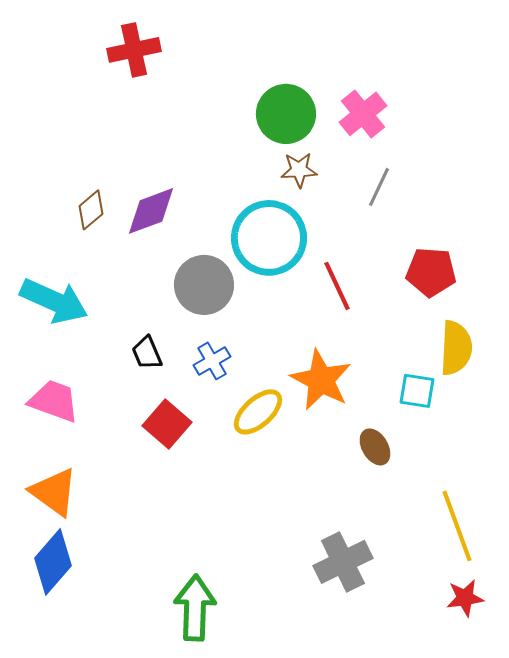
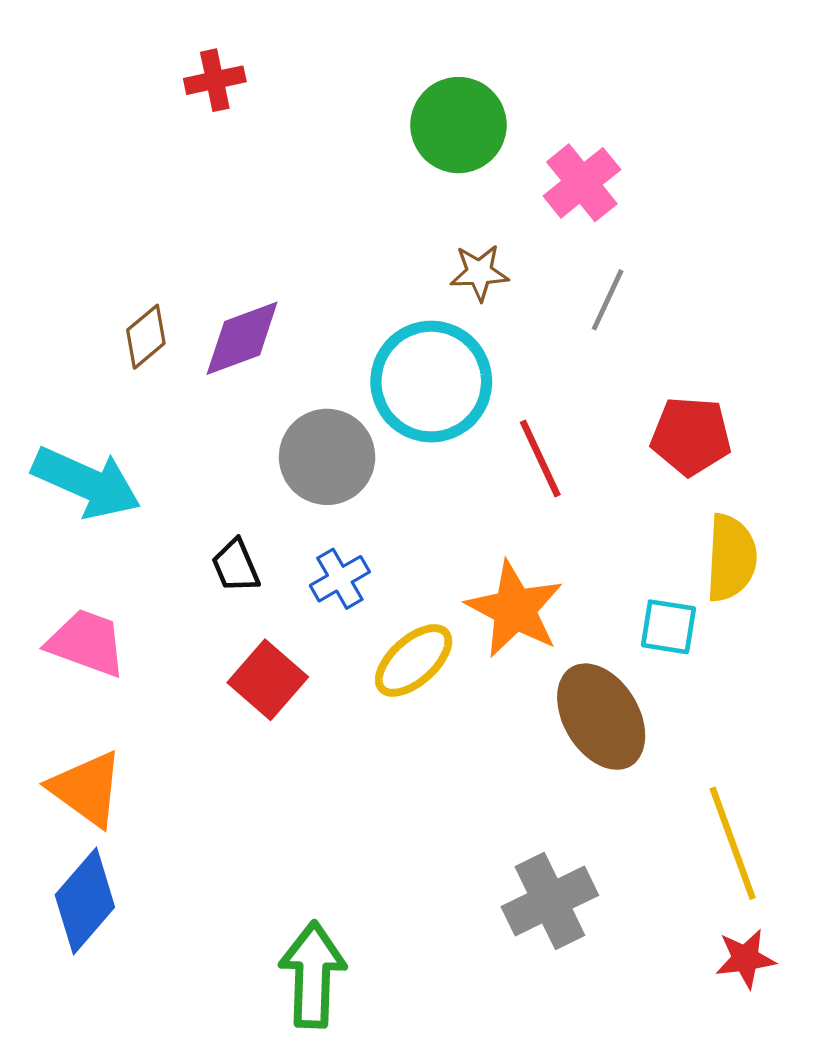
red cross: (134, 50) -> (215, 80), size x0.7
green circle: (286, 114) -> (458, 125), moved
brown ellipse: (375, 447) -> (601, 717), size x1.8

